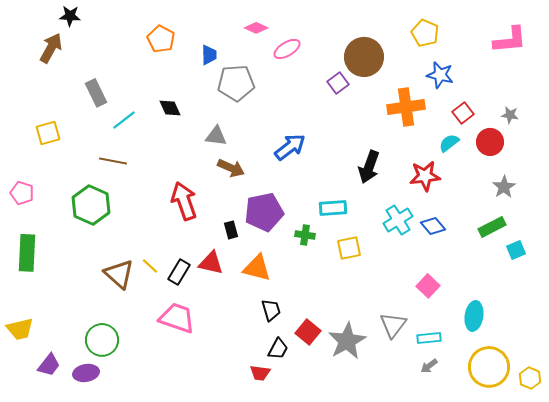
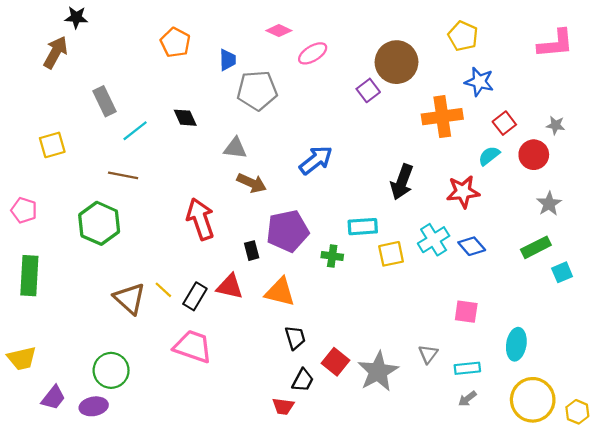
yellow square: (349, 248) -> (391, 254), moved
pink square: (428, 286) -> (466, 312), turned -35
gray triangle: (393, 325) -> (428, 354), size x0.7

